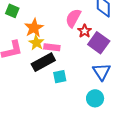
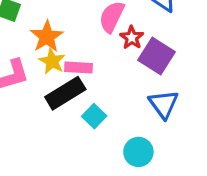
cyan square: (60, 77) -> (94, 116), turned -32
cyan circle: (95, 98) -> (138, 152), moved

